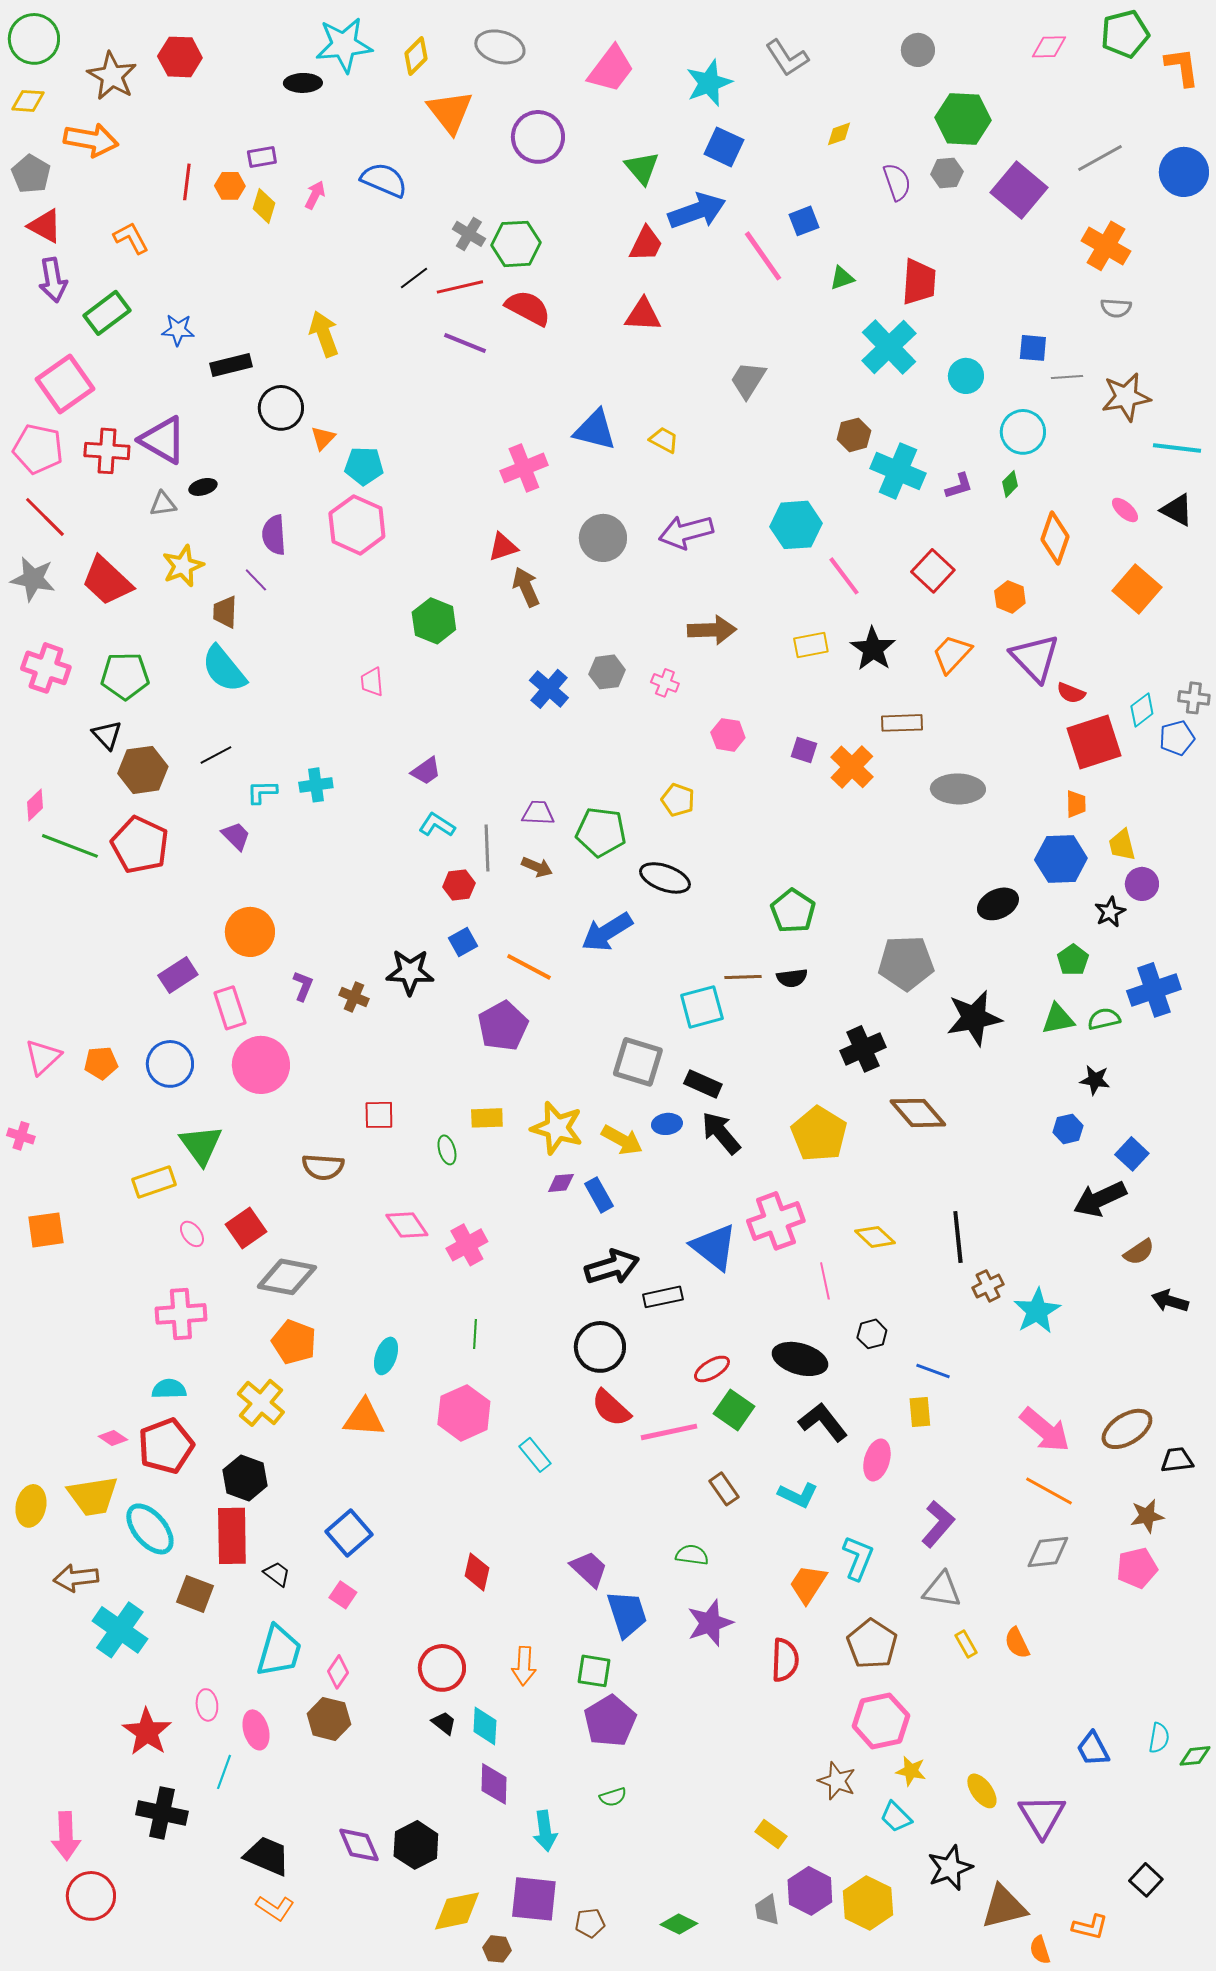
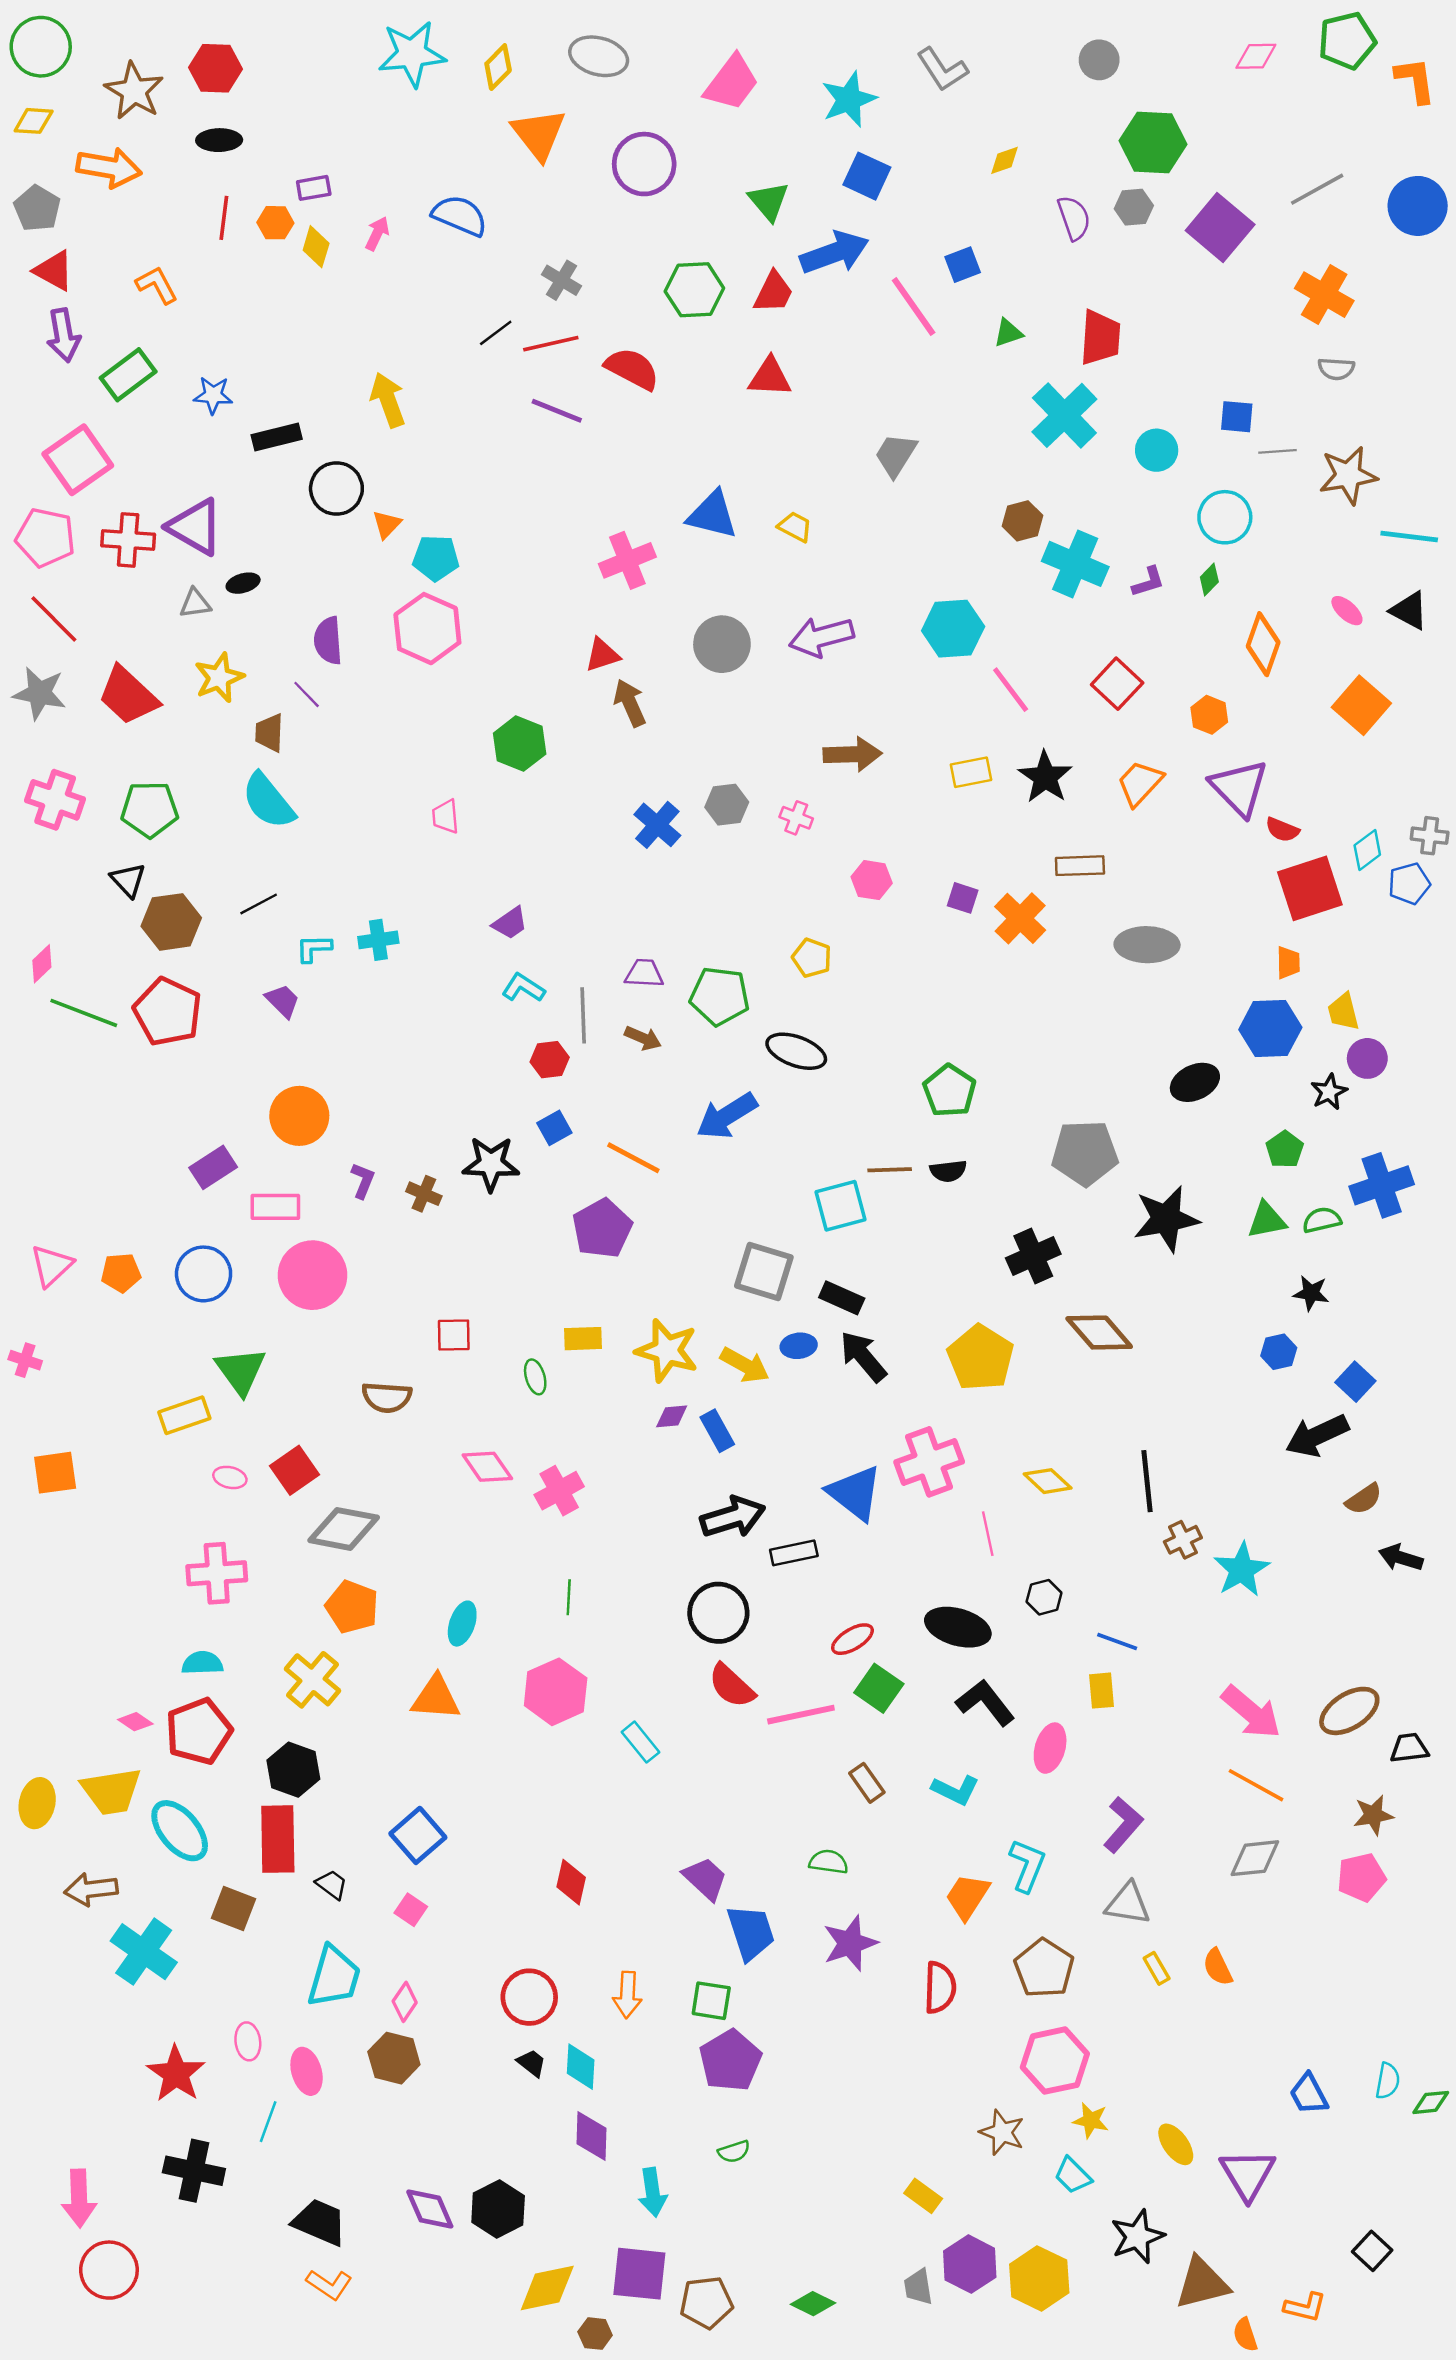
black ellipse: (303, 83) -> (219, 140), moved
green hexagon: (516, 244) -> (694, 290), moved
pink rectangle: (230, 1008) -> (275, 1207), turned -72
pink ellipse: (192, 1234) -> (230, 1477), turned -40
brown pentagon: (590, 1923) -> (706, 2302), size x1.5

